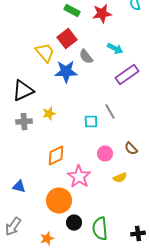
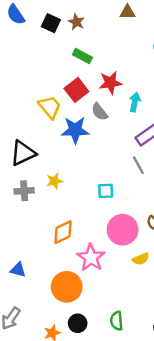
red star: (102, 14) -> (110, 83), moved
cyan arrow: (115, 49) -> (135, 102), turned -105
gray line: (110, 112) -> (138, 165), moved
pink circle: (105, 154) -> (123, 230), size x1.6
black circle: (74, 223) -> (78, 323), moved
green semicircle: (100, 229) -> (116, 321), size x0.7

